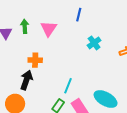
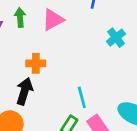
pink triangle: (49, 29) -> (53, 20), turned 30
cyan line: (68, 86) -> (82, 97), turned -35

